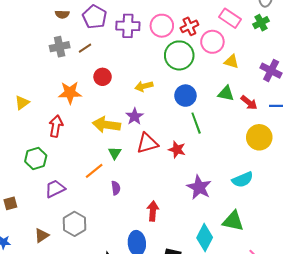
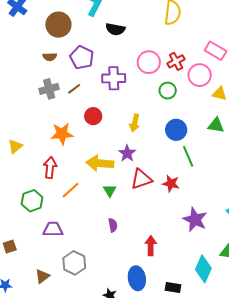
purple cross: (128, 26) -> (114, 78), moved
green circle: (179, 55) -> (168, 91), size x0.6
yellow arrow: (144, 86) -> (135, 123), turned -60
orange line: (94, 171) -> (71, 190), moved
purple trapezoid: (55, 189) -> (53, 229), turned 30

